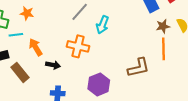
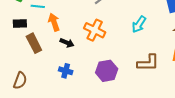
cyan arrow: (102, 25) -> (139, 24), moved

